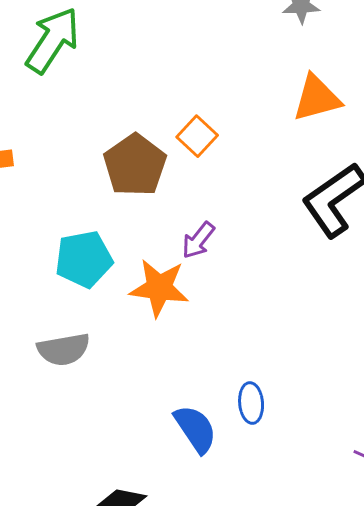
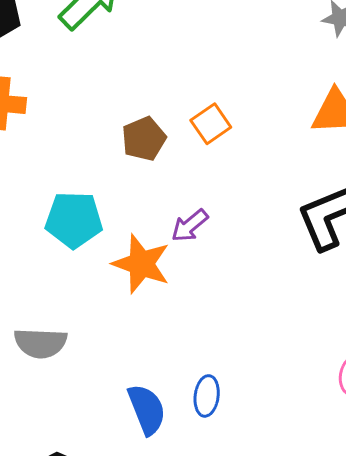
brown pentagon: (135, 165) -> (144, 139), size x0.7
gray semicircle: (64, 349) -> (40, 343), moved

